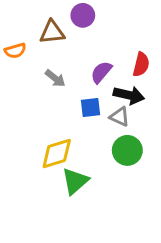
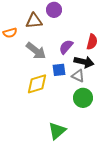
gray arrow: (55, 78) -> (36, 51), size x1.5
yellow diamond: (57, 153) -> (37, 84), moved
green triangle: (75, 181) -> (57, 131), moved

